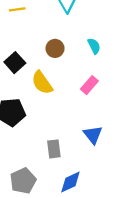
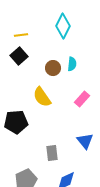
cyan semicircle: (94, 46) -> (72, 64), moved, turned 32
black square: (15, 63) -> (19, 56), moved

